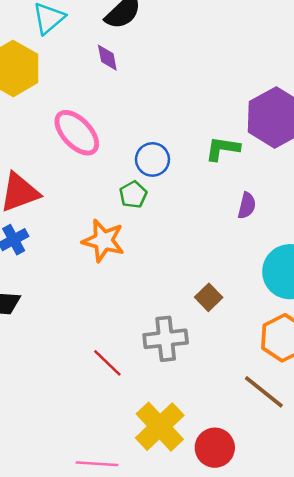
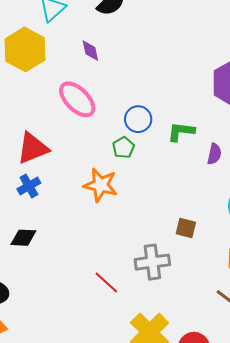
purple diamond: (107, 58) -> (90, 51), moved
green L-shape: (223, 149) -> (181, 132), moved
brown square: (209, 297) -> (186, 228), turned -30

